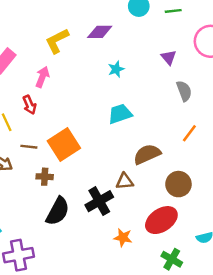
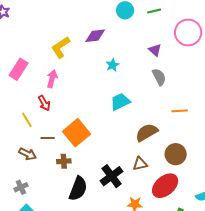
gray semicircle: (184, 91) -> (159, 77), moved
orange line: (189, 133) -> (180, 111), turned 56
brown triangle: (125, 181) -> (140, 164), moved

